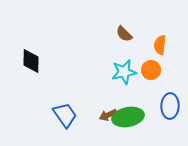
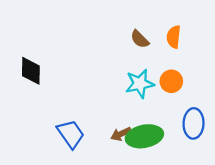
orange semicircle: (160, 45) -> (174, 37), moved

